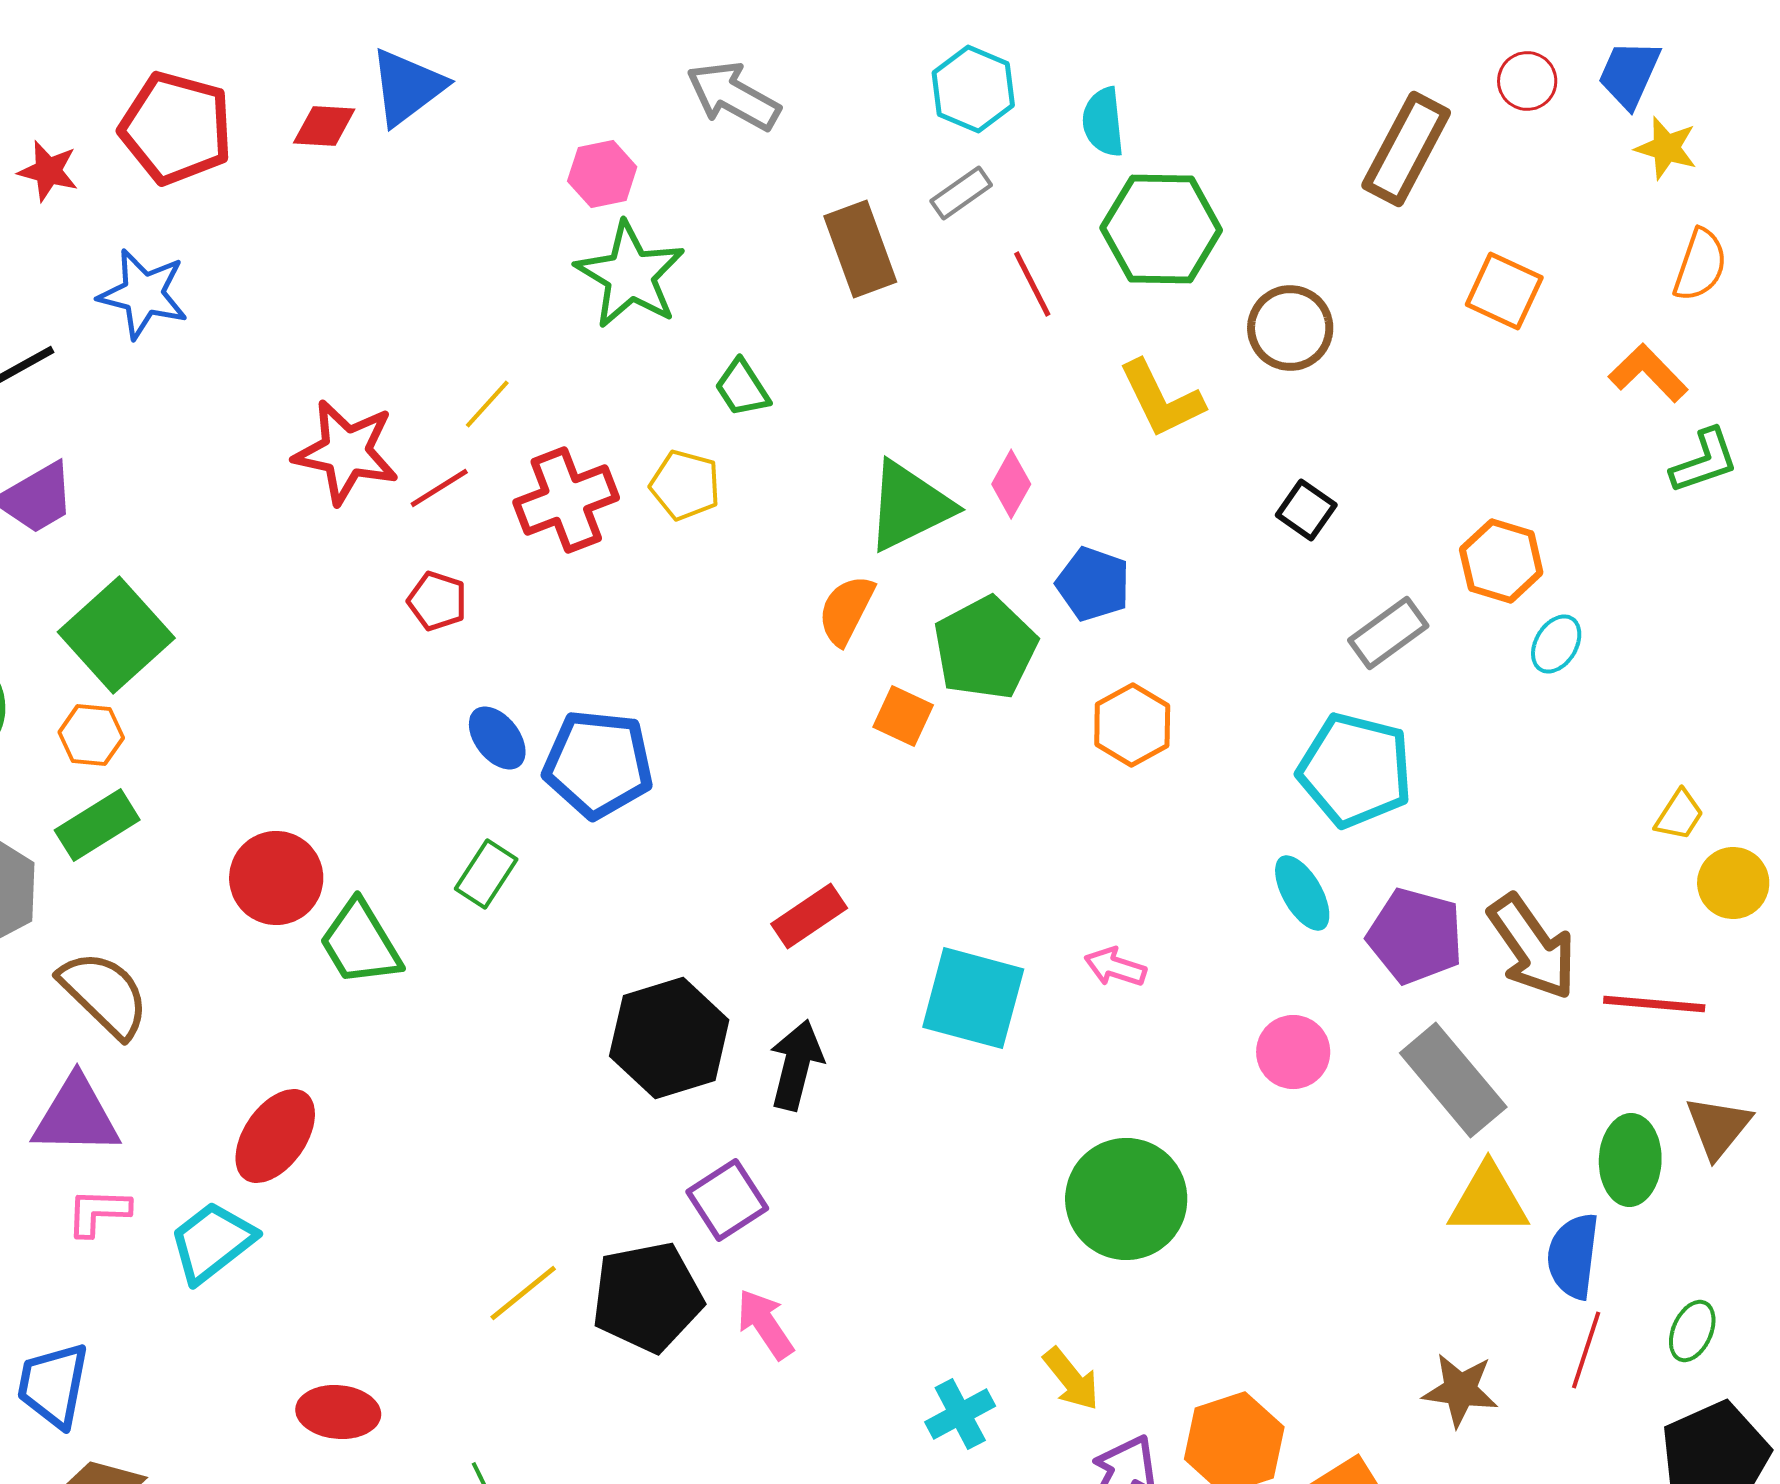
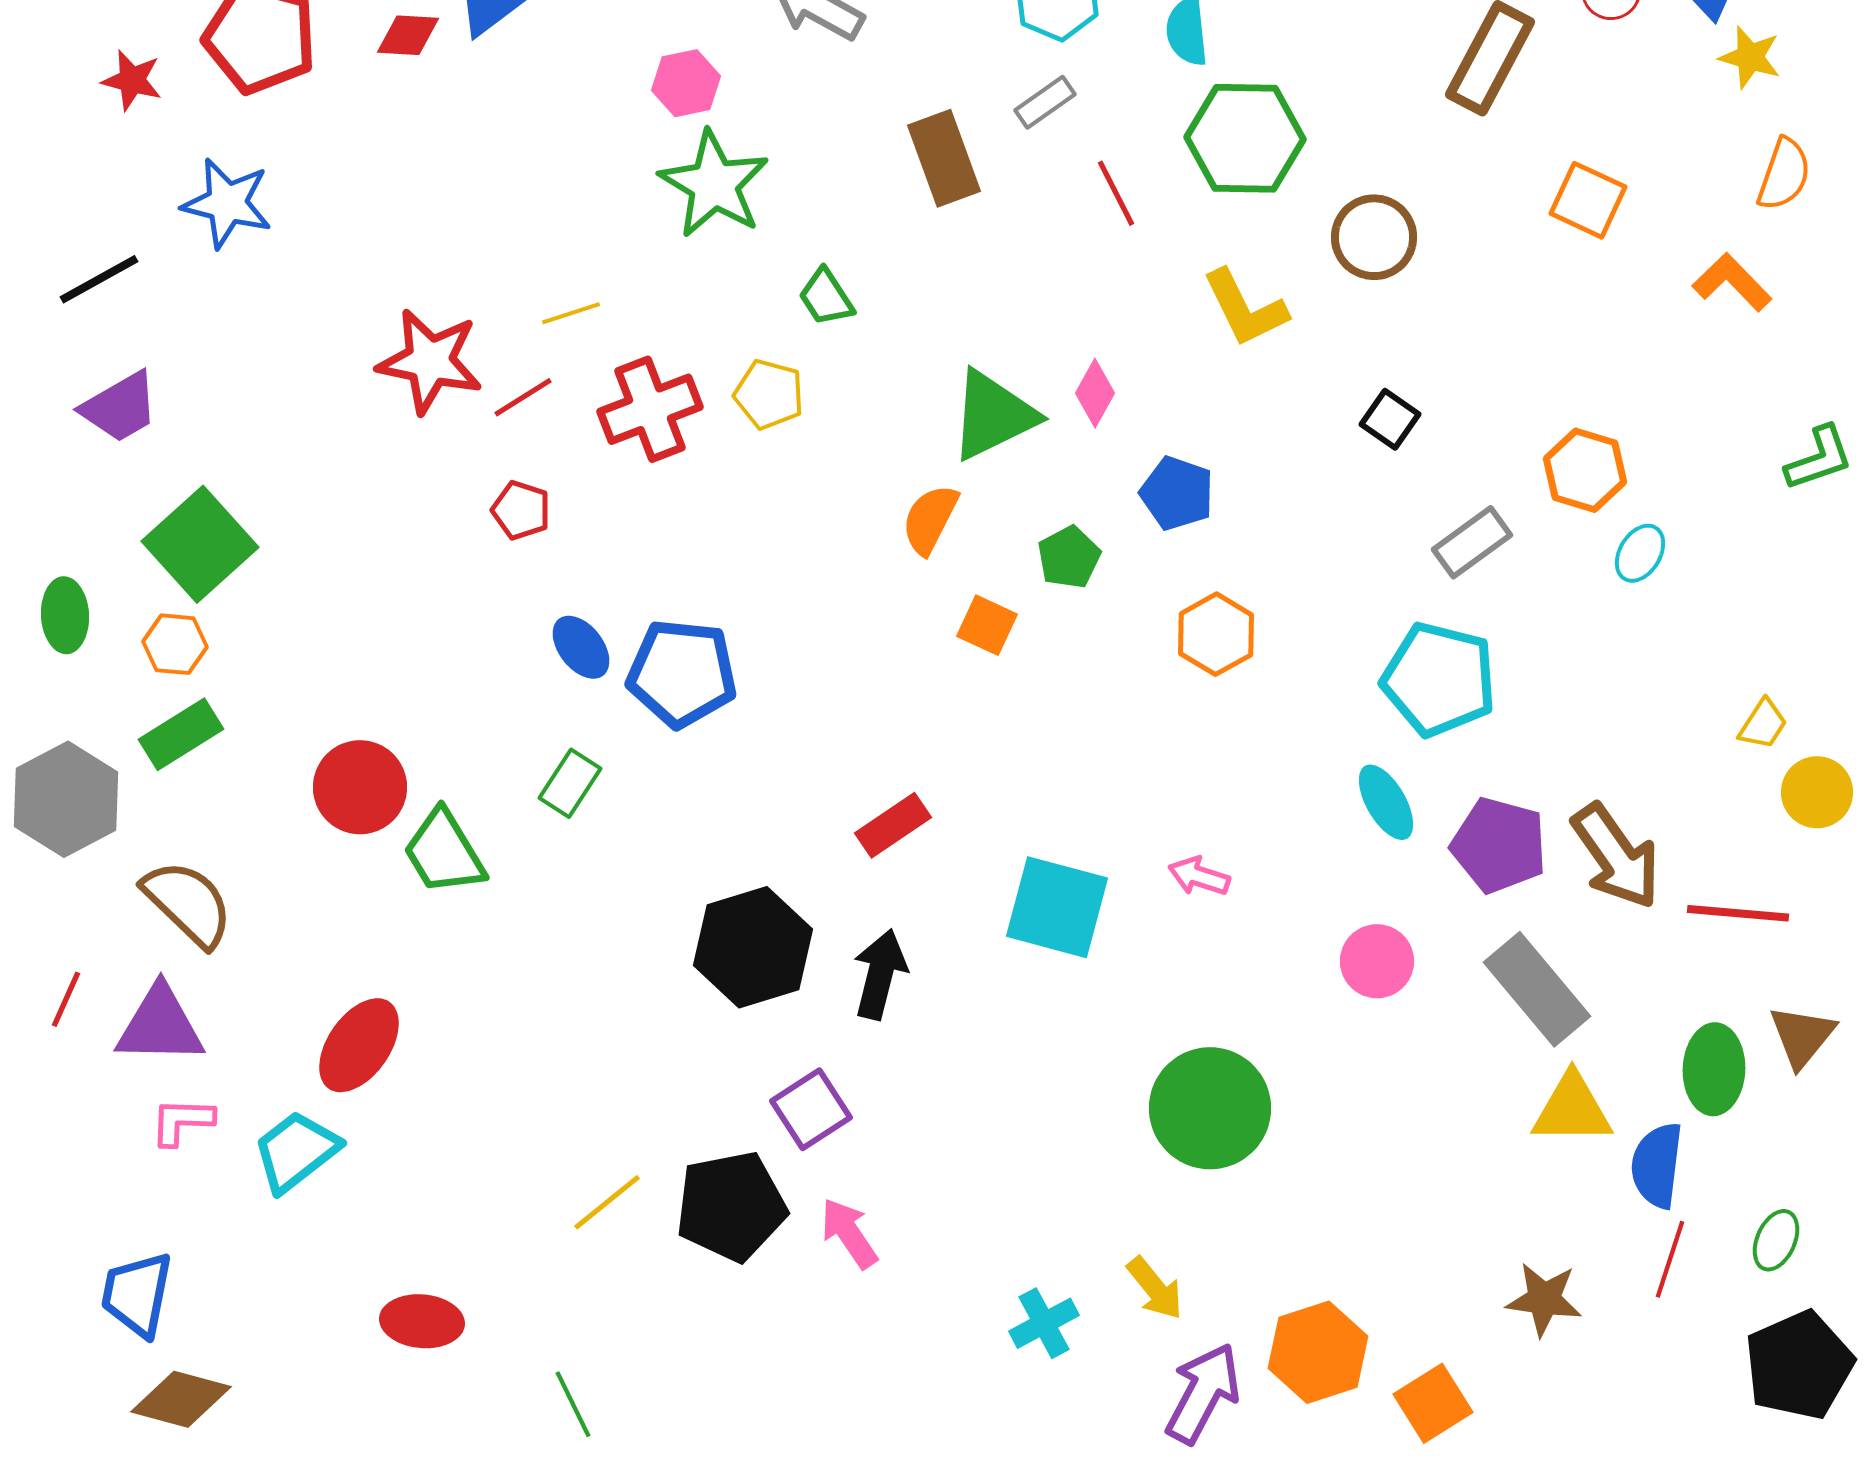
yellow line: (487, 404) -> (571, 313), turned 30
green L-shape: (1704, 461) -> (1819, 458), moved
green pentagon: (985, 648) -> (1069, 557), size x0.6

